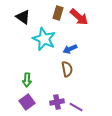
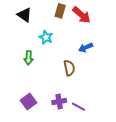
cyan star: (44, 39) -> (46, 37), size x0.6
blue arrow: (70, 49) -> (86, 48), moved
green arrow: (27, 80) -> (29, 58), moved

